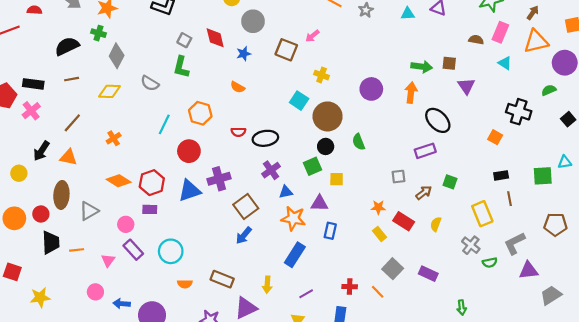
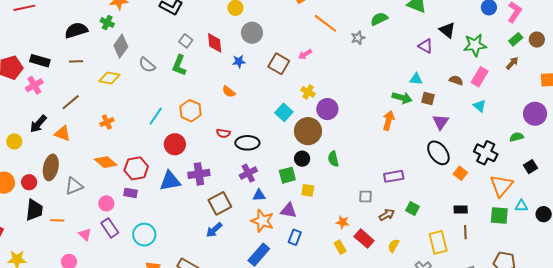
cyan triangle: (408, 14) -> (416, 79), moved
orange triangle: (536, 41) -> (501, 186), moved, turned -45
gray semicircle: (150, 83) -> (147, 65), moved
purple circle: (371, 89) -> (327, 109), moved
black ellipse: (438, 120) -> (438, 153), moved
pink triangle: (108, 260) -> (85, 234), turned -32

